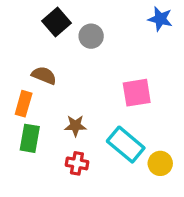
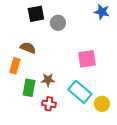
black square: (57, 22) -> (36, 14), turned 30
green rectangle: (30, 138) -> (29, 88), moved

